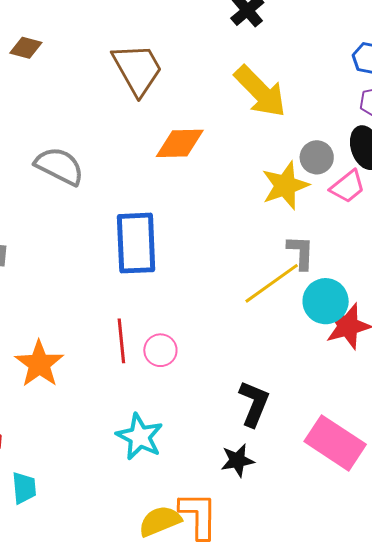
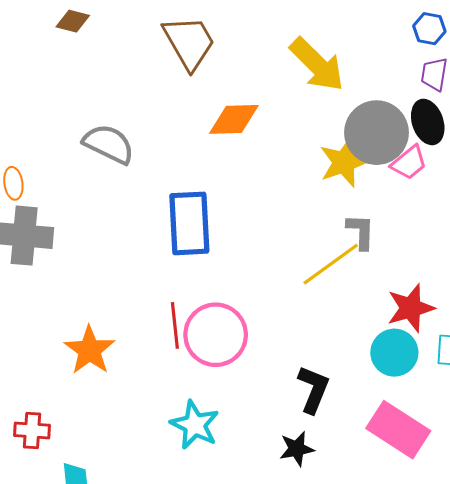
gray circle: (317, 157) -> (376, 133), size x1.8
cyan circle: (326, 301) -> (394, 353), moved
pink circle: (160, 350) -> (216, 335), size x1.8

